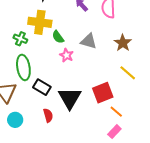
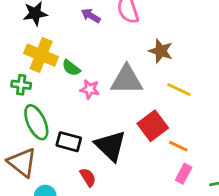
yellow cross: (40, 22) -> (41, 55), turned 30
gray triangle: (89, 41) -> (127, 80), moved, size x1.4

